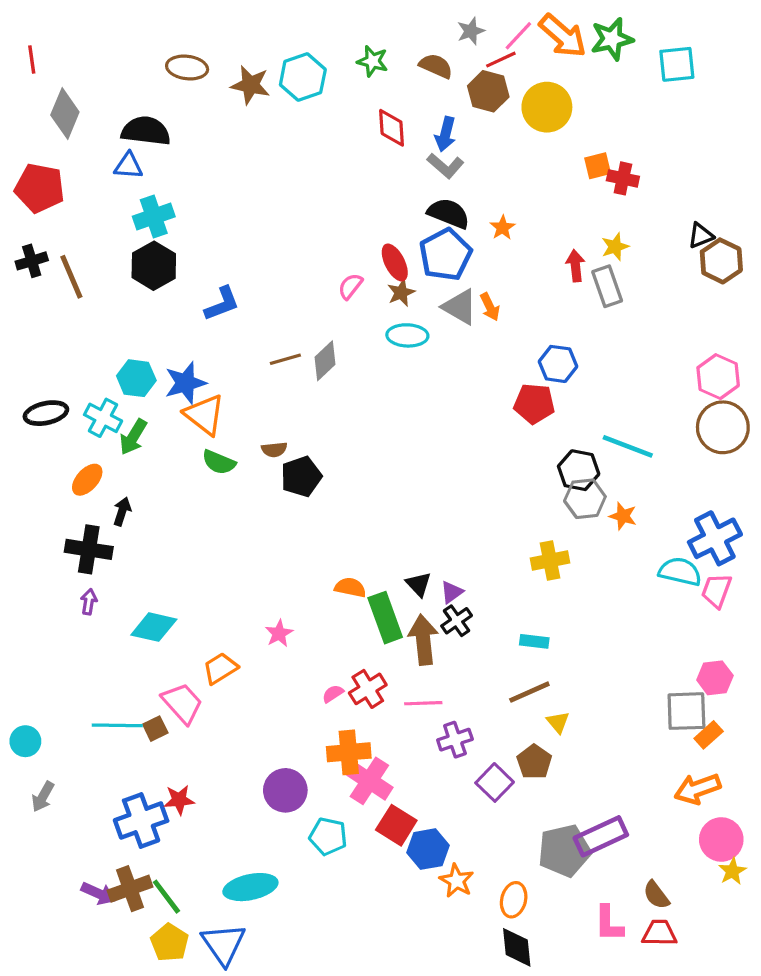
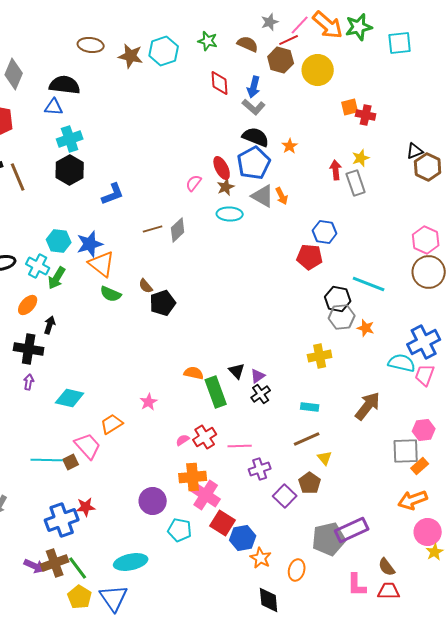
brown semicircle: (274, 450) -> (146, 286), turned 56
brown arrow: (423, 640) -> (368, 406), moved, turned 44
black diamond: (517, 947) -> (269, 600), moved

